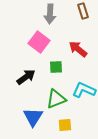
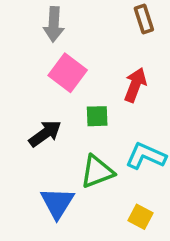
gray arrow: (50, 14) -> (54, 24), moved
red arrow: (78, 49) -> (135, 85), turned 72
yellow square: (65, 125) -> (140, 217), moved, turned 32

